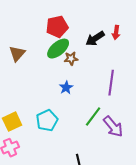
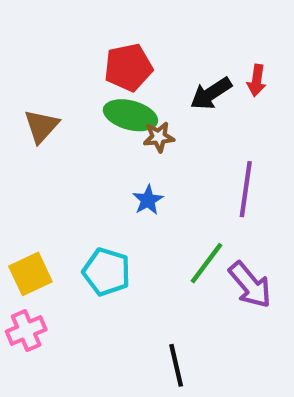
green ellipse: (58, 49) -> (130, 115), turned 55
cyan pentagon: (47, 121) -> (107, 272), turned -30

